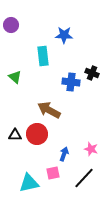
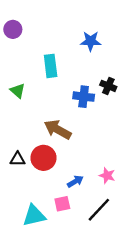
blue star: (64, 35) -> (91, 41), moved
blue arrow: (64, 154) -> (75, 181), turned 40

